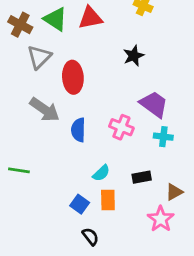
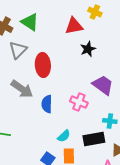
red triangle: (90, 18) -> (74, 26), moved
cyan cross: (163, 137) -> (110, 121), moved
black rectangle: (142, 177) -> (94, 139), size x1.5

